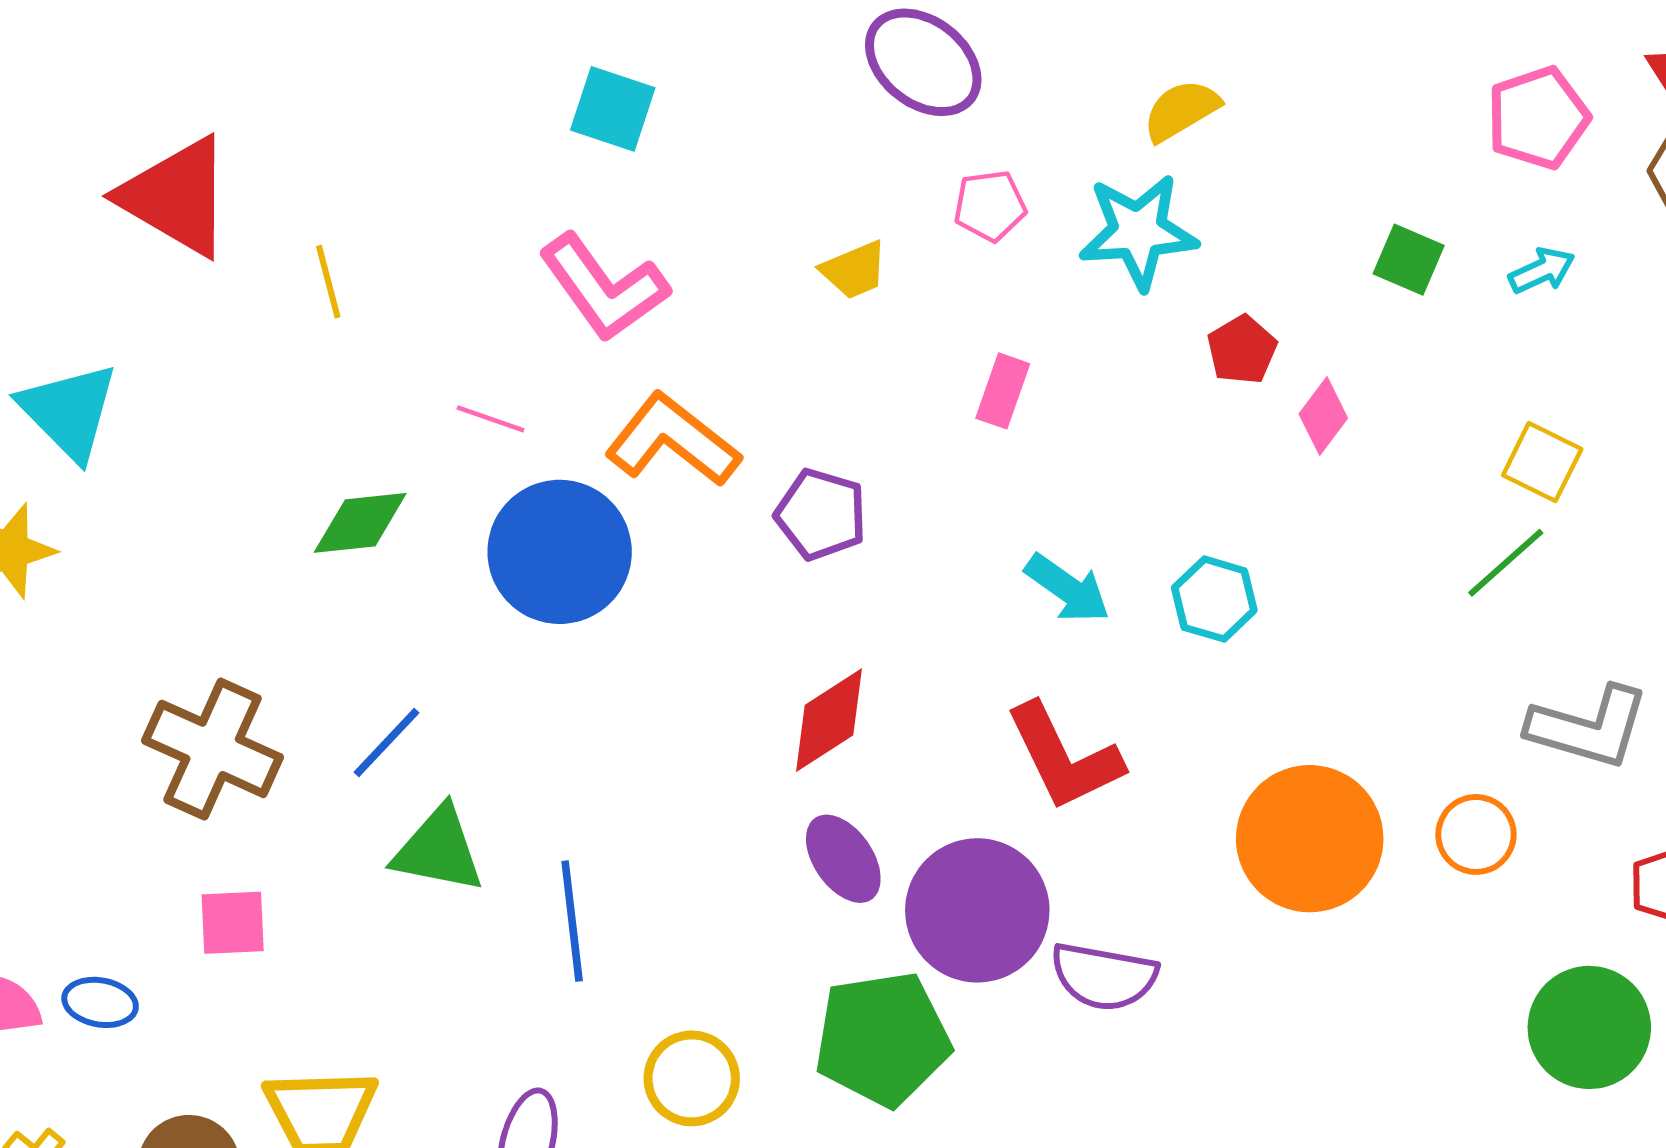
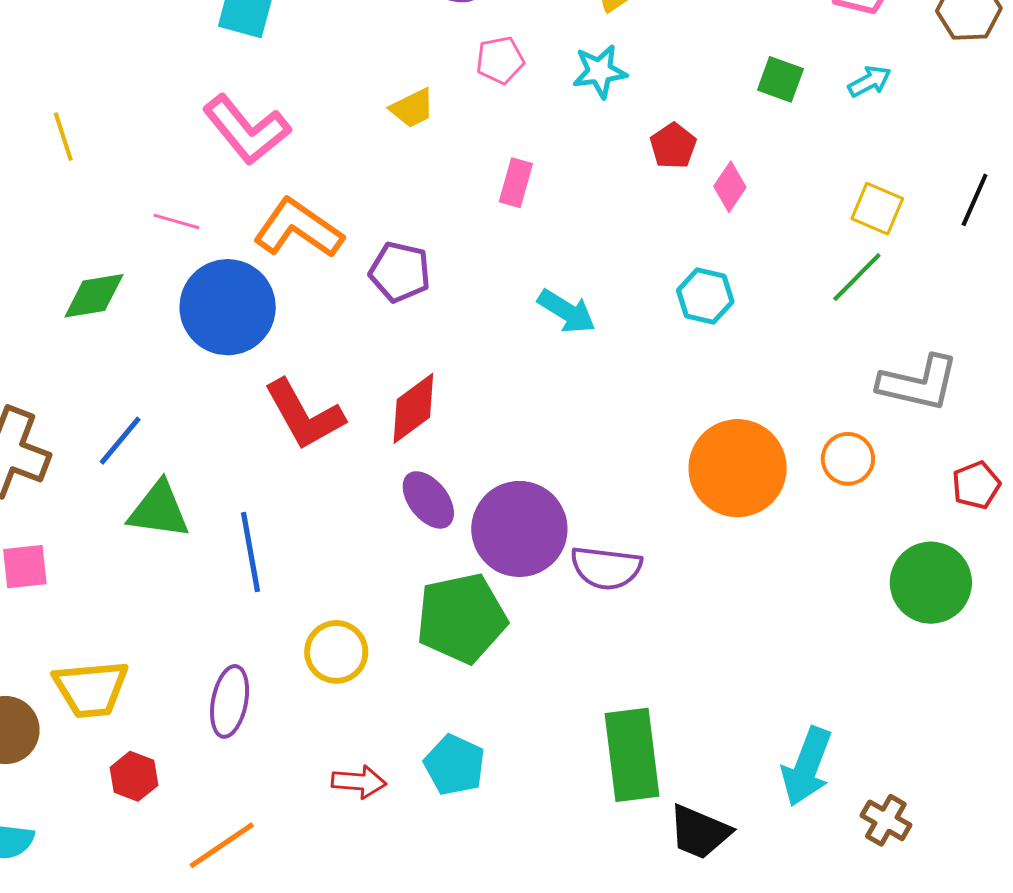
cyan star: (1138, 232) -> (600, 71), size x0.7
cyan hexagon: (1214, 599) -> (705, 296), moved
red L-shape: (1064, 757) -> (304, 415), moved

